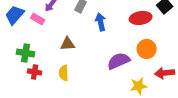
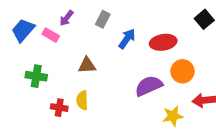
red ellipse: (141, 18) -> (163, 42), moved
blue arrow: (101, 22) -> (127, 39), turned 48
red cross: (35, 72) -> (59, 108), moved

